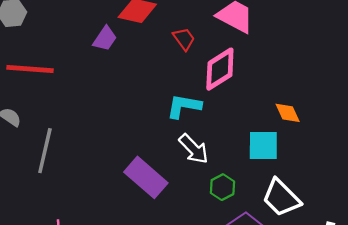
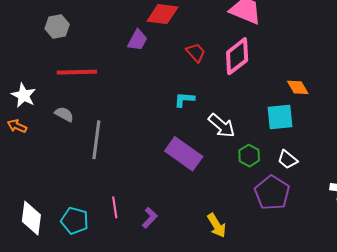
red trapezoid: (184, 39) -> (196, 52), moved
cyan L-shape: (184, 106) -> (184, 100), moved, size x0.7
white trapezoid: (281, 198) -> (288, 159), moved, size x0.6

